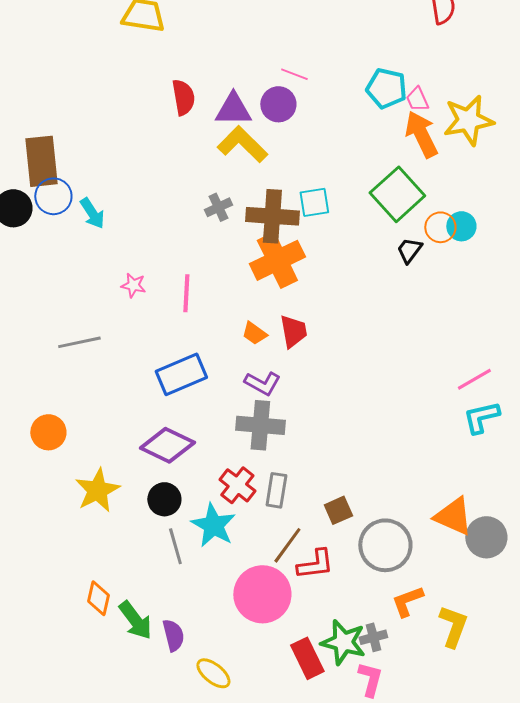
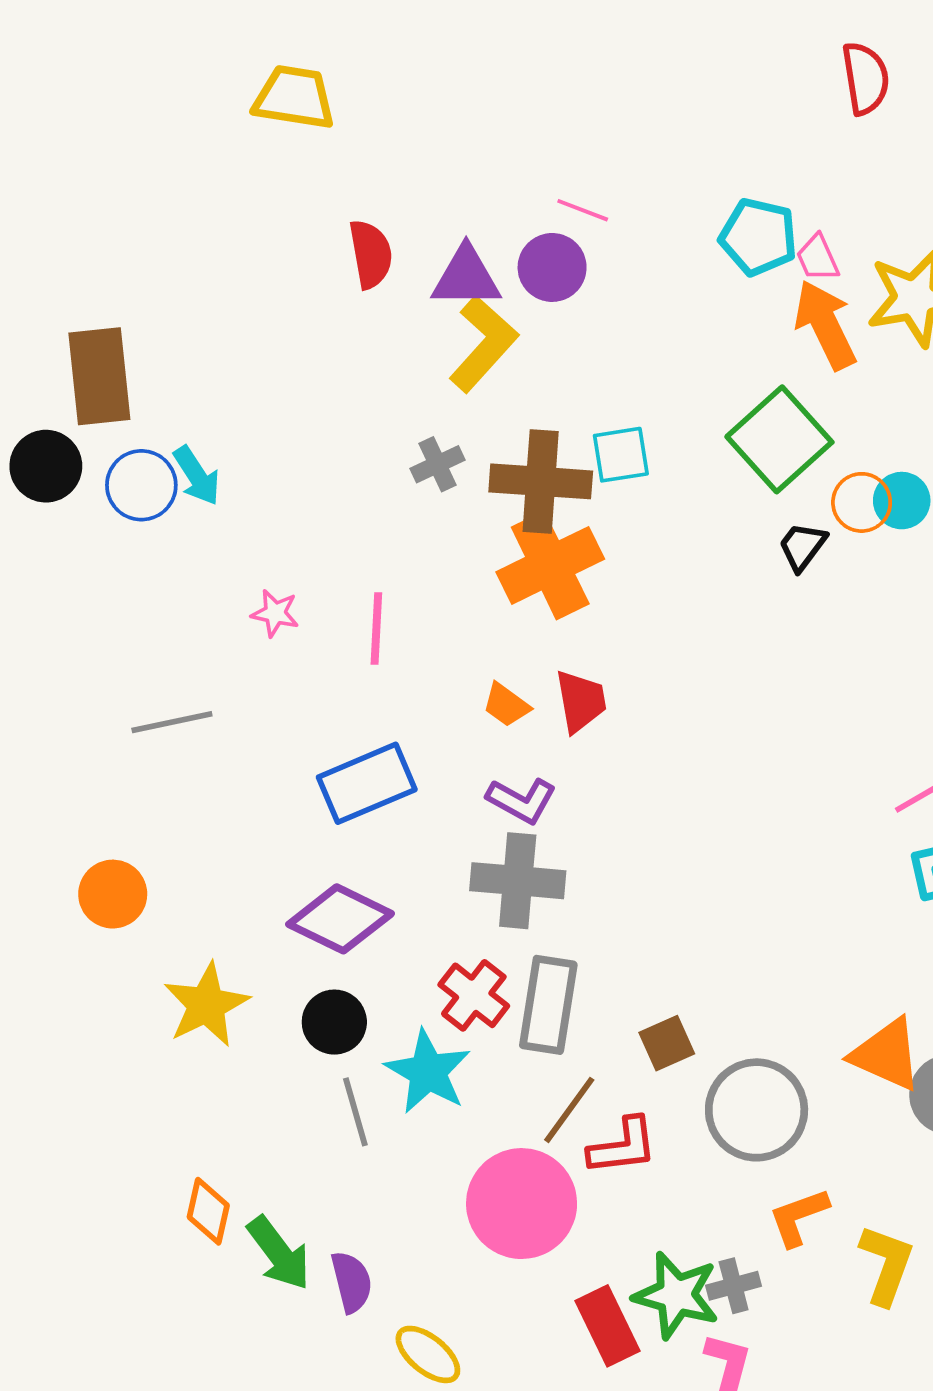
yellow L-shape: (242, 144) -> (483, 344), turned 87
blue circle: (53, 196) -> (141, 485), moved
gray rectangle: (276, 490) -> (548, 1005), size x1.4

